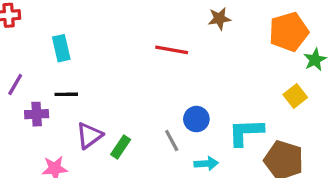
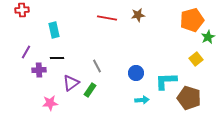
brown star: (219, 19) -> (138, 15), moved
red line: (172, 50) -> (107, 18), moved
gray line: (172, 140) -> (97, 66), moved

